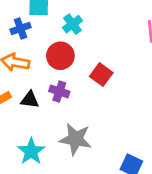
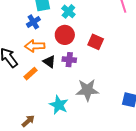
black triangle: (30, 100) -> (49, 62), moved, turned 40

